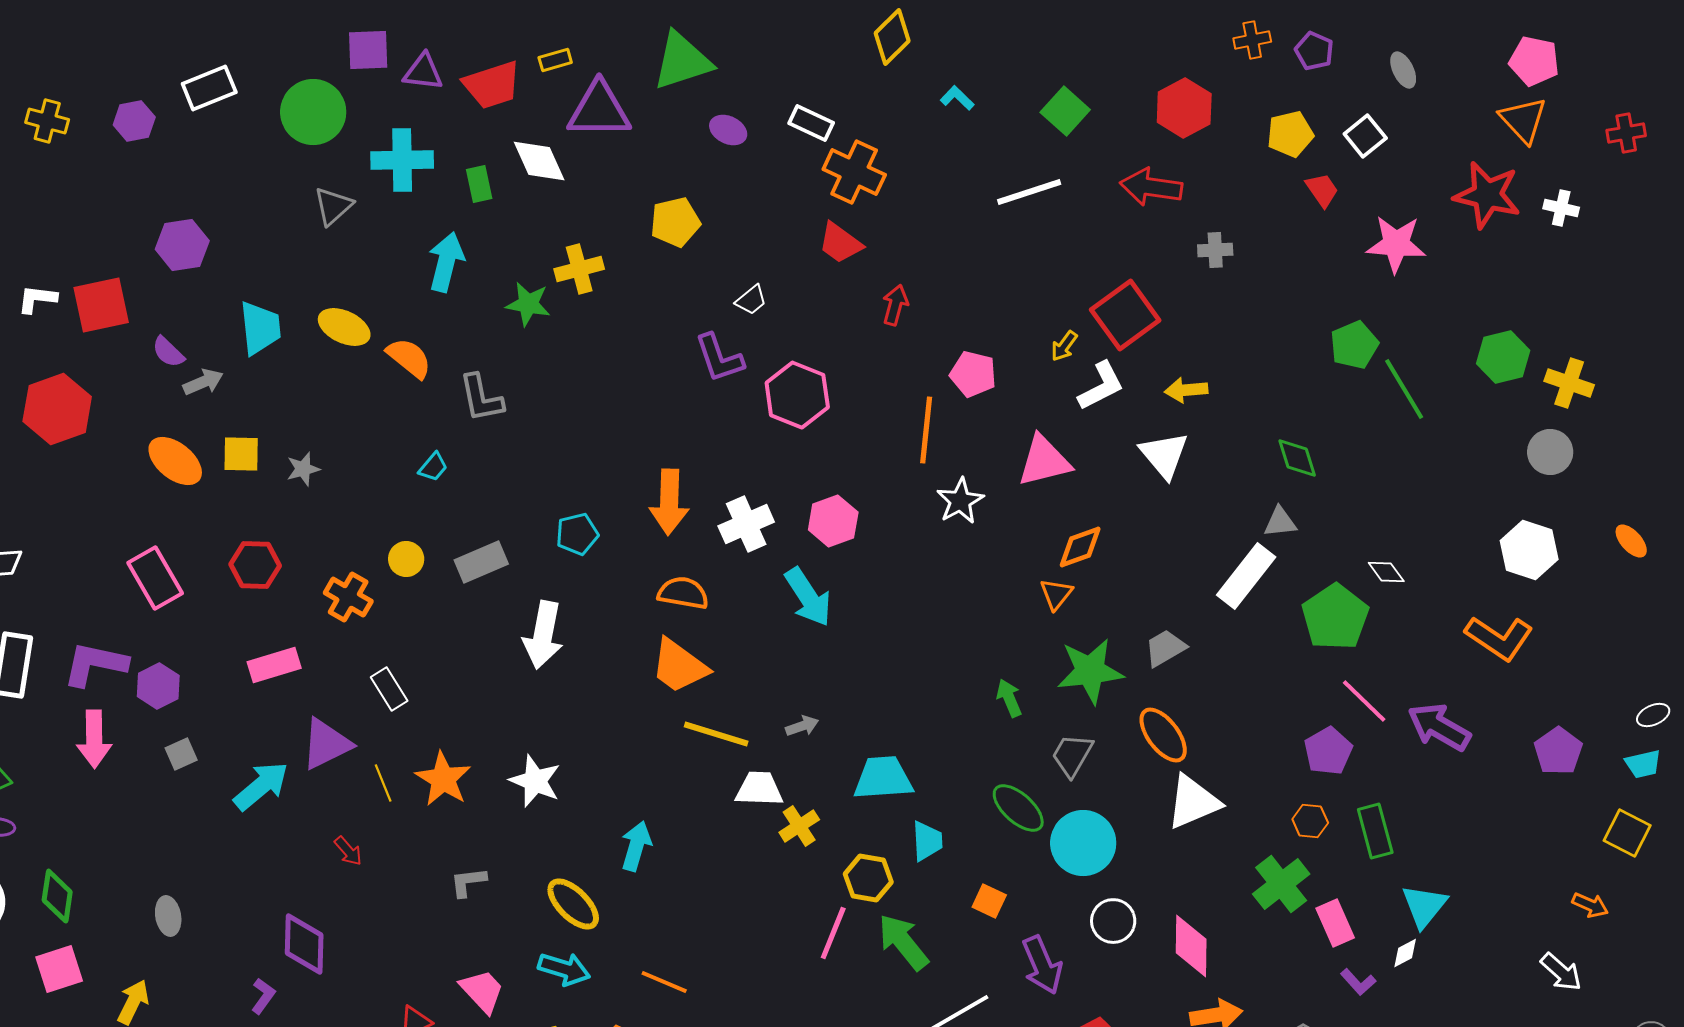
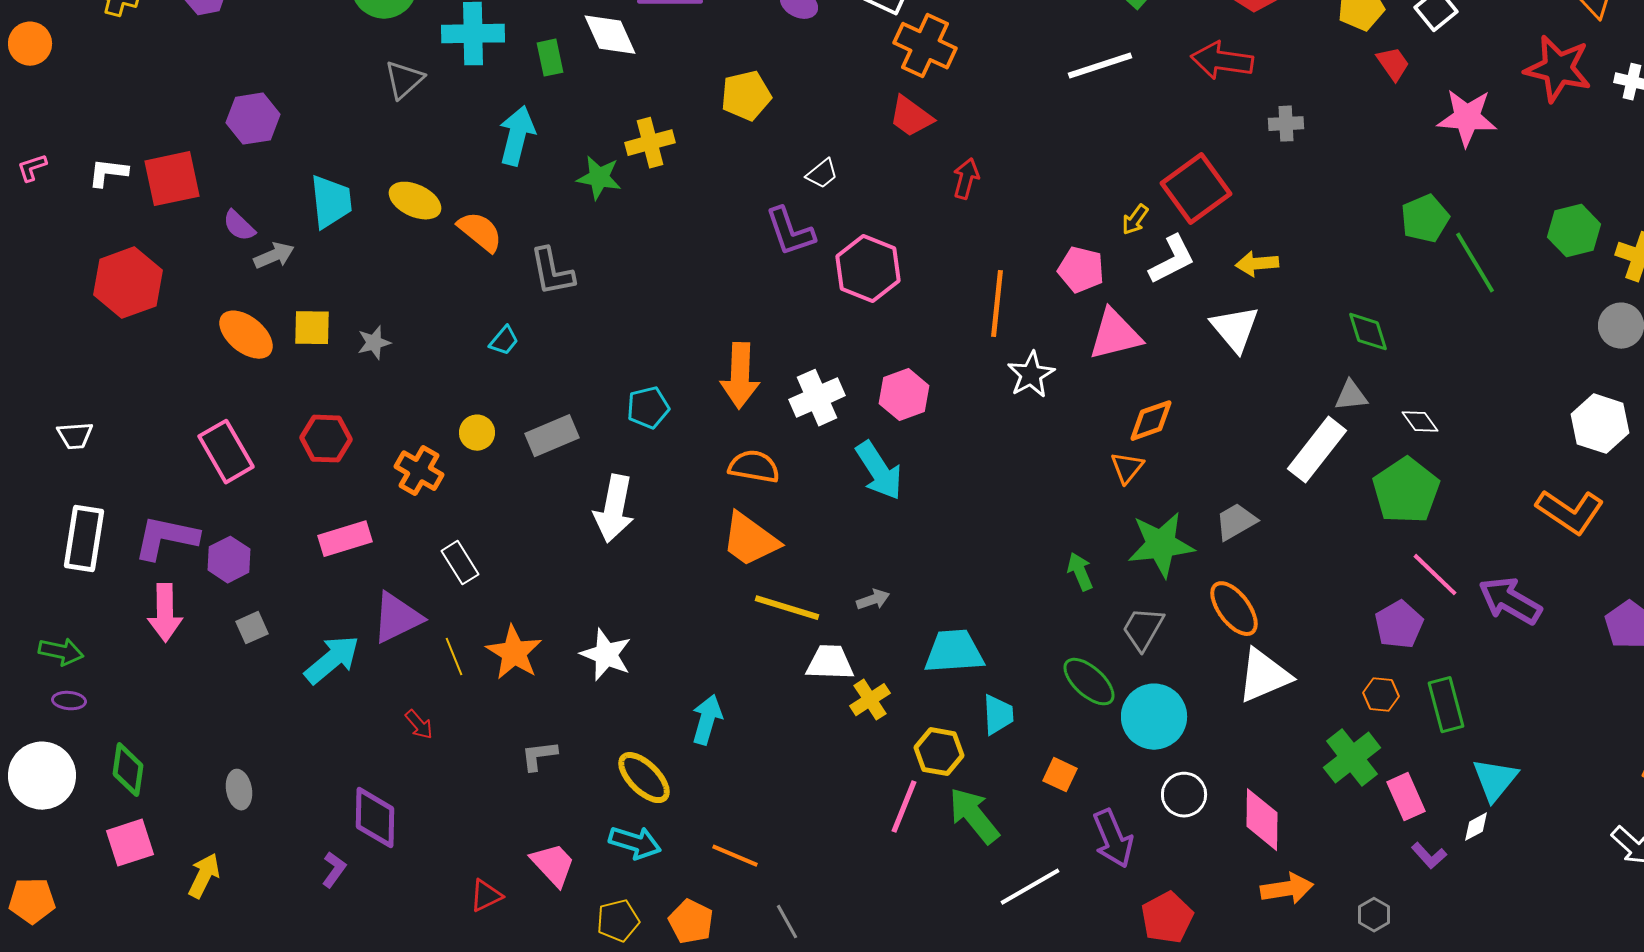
pink pentagon: (973, 374) -> (1081, 270), moved
white diamond: (1386, 572) -> (1420, 422), moved

